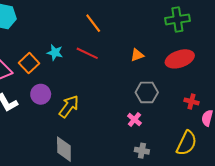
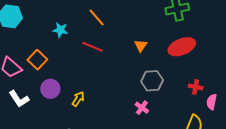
cyan star: (55, 53) -> (60, 30), moved
orange triangle: (137, 55) -> (141, 46), turned -32
yellow arrow: (69, 106) -> (78, 99), size x0.7

